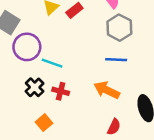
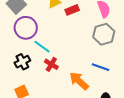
blue line: (116, 60) -> (100, 67), moved
red cross: (61, 91) -> (51, 64), moved

